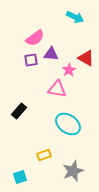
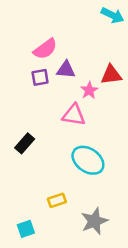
cyan arrow: (75, 17) -> (113, 15), moved
red triangle: (86, 58) -> (111, 75), turned -36

